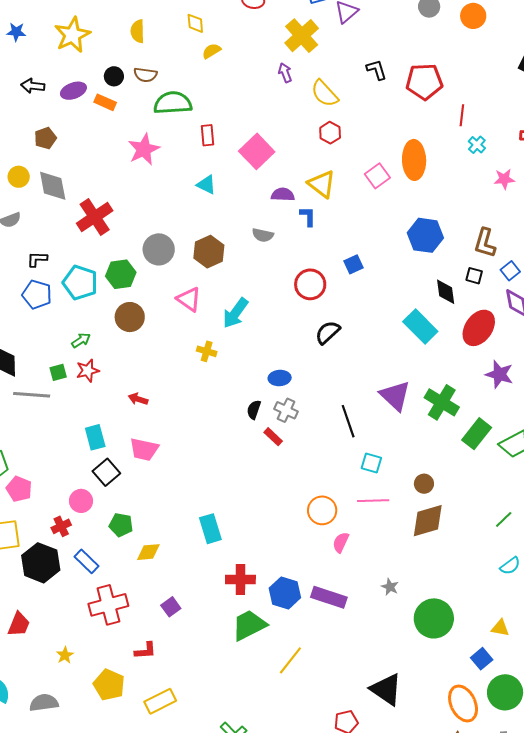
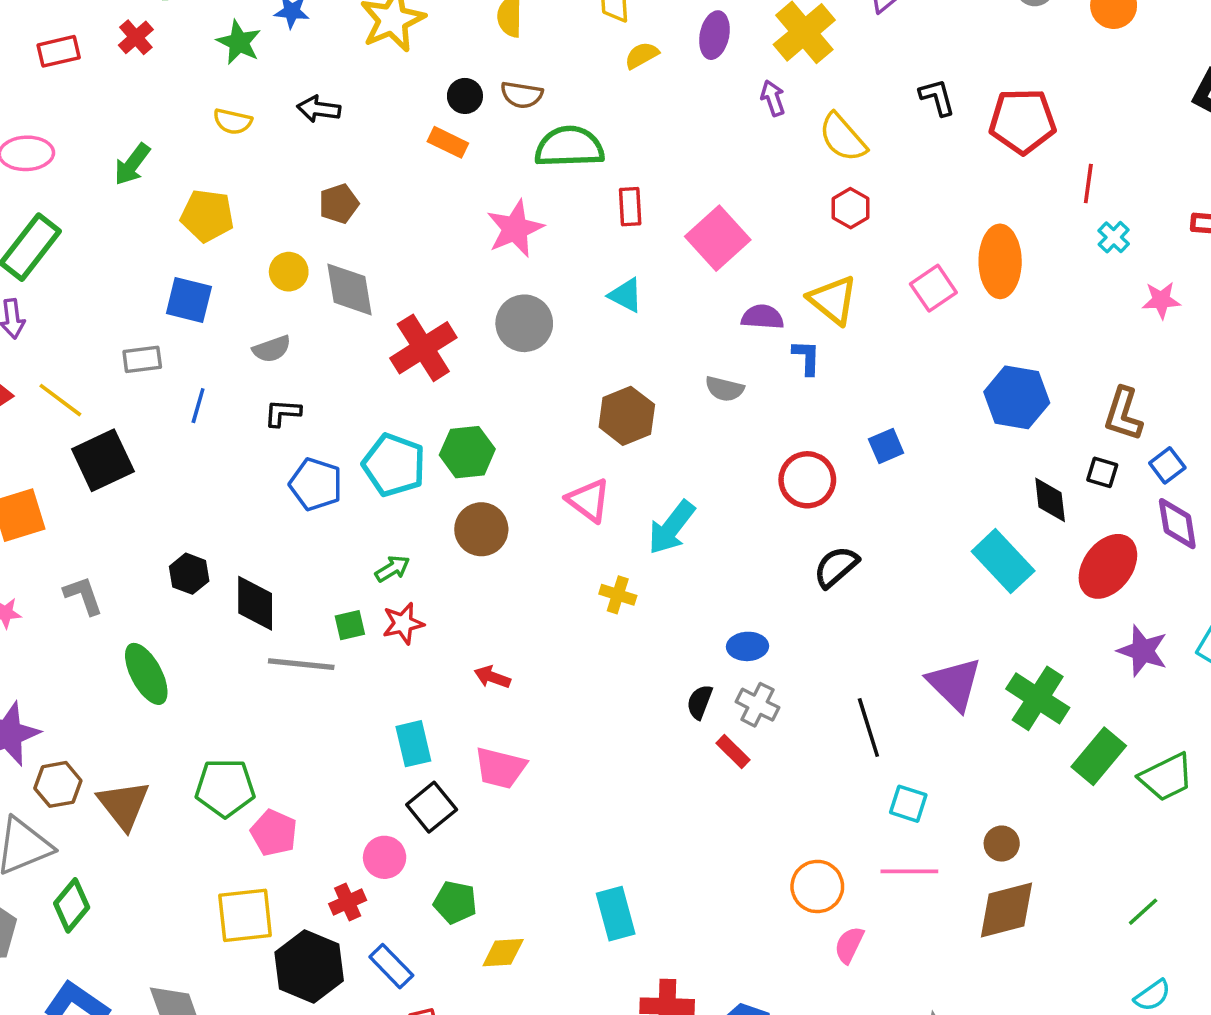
purple ellipse: (73, 91) -> (714, 35), moved, turned -60
gray circle: (159, 249) -> (524, 323), moved
black L-shape: (37, 259) -> (283, 413), moved

